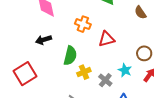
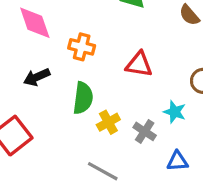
orange cross: (83, 24) -> (82, 47), moved
red triangle: (107, 39) -> (139, 64), turned 30

